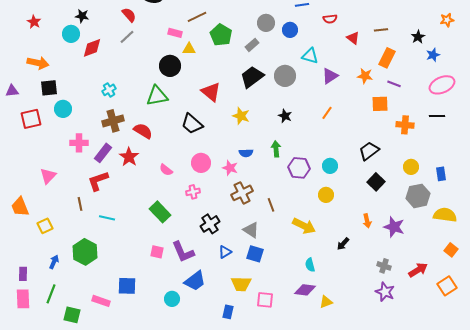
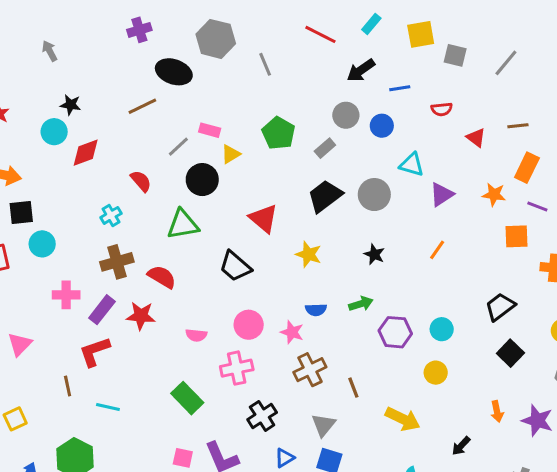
red semicircle: (129, 15) -> (141, 181), moved
brown line: (197, 17) -> (142, 106), moved
gray line: (127, 37) -> (178, 147), moved
yellow triangle: (189, 49) -> (231, 154), turned -32
green arrow: (276, 149) -> (361, 304), turned 77
red star: (129, 157) -> (141, 316), turned -30
pink semicircle: (166, 170) -> (196, 335), turned -32
pink cross: (193, 192) -> (237, 368), size x1.5
gray triangle: (251, 230) -> (323, 425), turned 36

